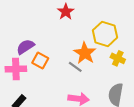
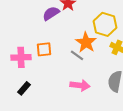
purple semicircle: (25, 47) -> (51, 13), moved
orange square: (40, 61) -> (44, 49), turned -35

